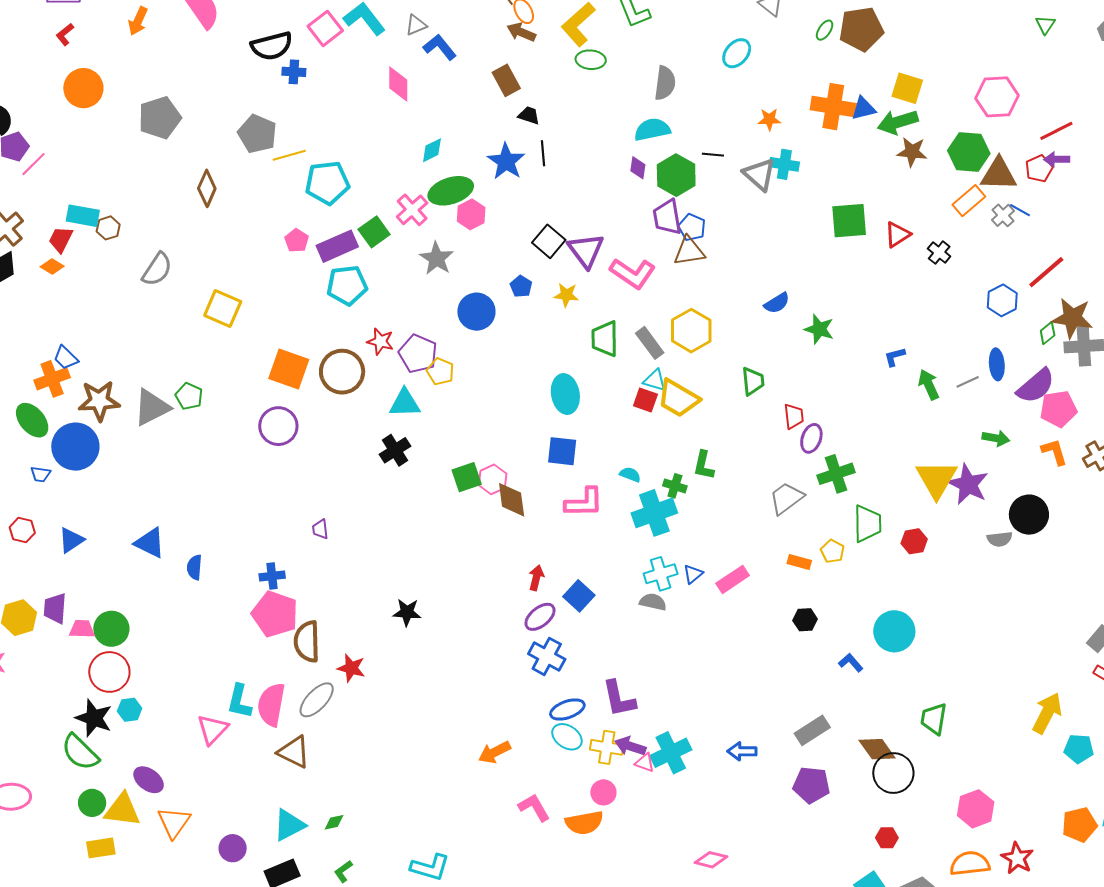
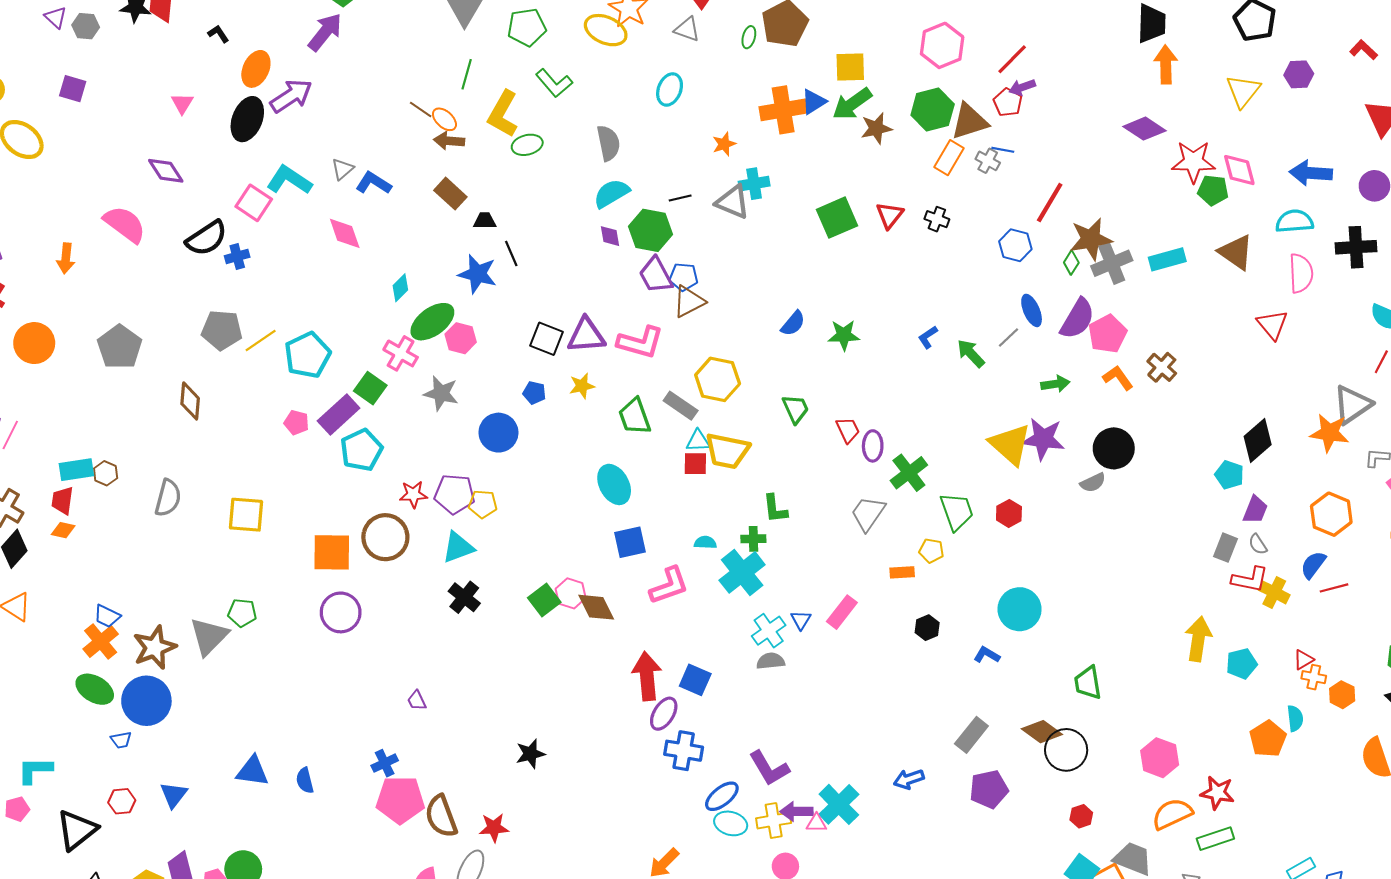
purple triangle: (586, 250) -> (586, 335), turned -39
red arrow: (536, 578) -> (647, 676), size x1.8

